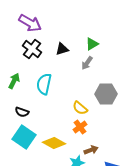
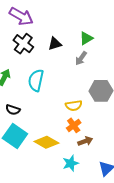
yellow semicircle: (80, 108) -> (74, 106), turned -49
brown arrow: (91, 150) -> (85, 141), moved

